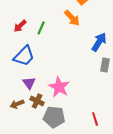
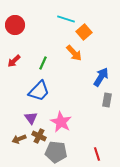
red arrow: (20, 26) -> (14, 61), moved
blue trapezoid: (24, 56) -> (39, 91), moved

